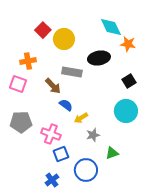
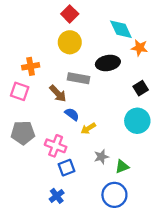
red square: (43, 30) -> (70, 14), moved
gray star: (93, 135) -> (101, 157), moved
blue circle: (86, 170) -> (114, 195), moved

